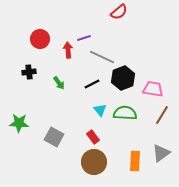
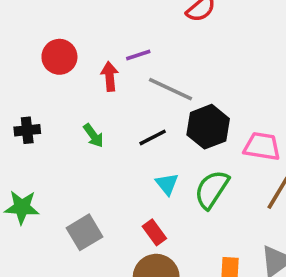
black cross: (29, 72) -> (27, 130), moved
green semicircle: (125, 113) -> (212, 189), turned -60
gray square: (54, 137) -> (85, 232), turned 30

